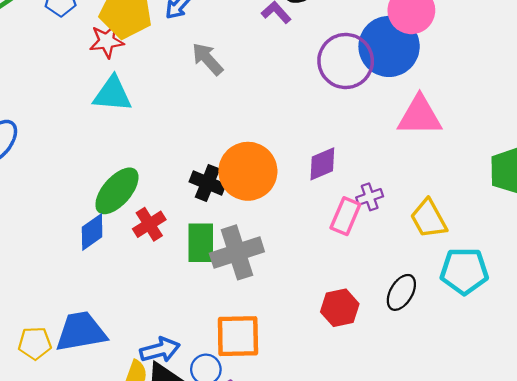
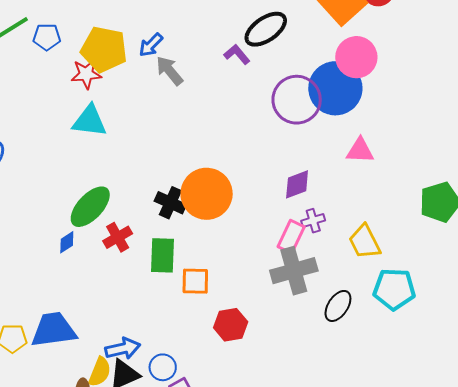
gray arrow: (207, 59) -> (169, 71), moved
pink triangle: (420, 116) -> (360, 151), size x0.7
purple diamond: (322, 164) -> (297, 184), moved
blue diamond: (92, 232) -> (67, 242), size x0.7
gray cross: (237, 252) -> (294, 271), moved
red hexagon: (340, 308) -> (231, 325), moved
orange square: (238, 336) -> (195, 281), moved, size x0.7

